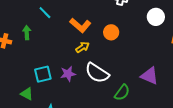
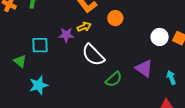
white circle: (156, 17) -> (160, 37), moved
purple star: (68, 74) -> (66, 35), moved

